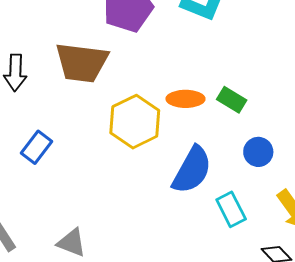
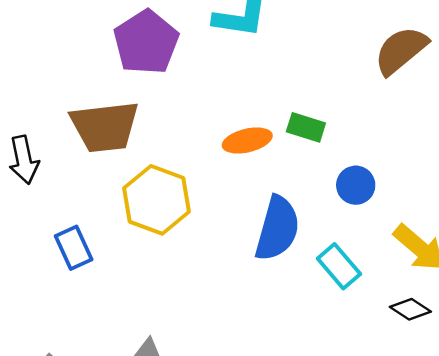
yellow hexagon: (135, 122) -> (157, 200), moved
blue rectangle: (37, 147) -> (74, 248), turned -48

